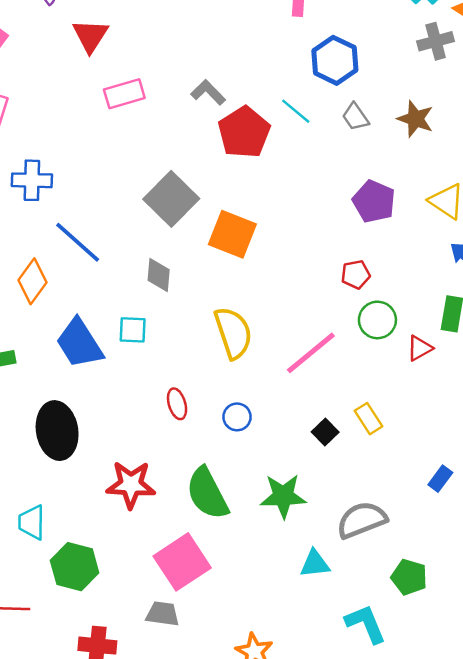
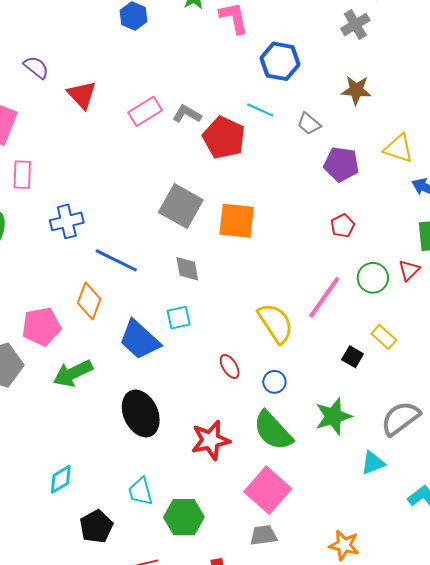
pink rectangle: (124, 94) -> (145, 111), moved
gray trapezoid: (355, 117) -> (309, 124), moved
green circle: (377, 320) -> (373, 278), moved
yellow semicircle: (233, 333) -> (276, 323), moved
blue circle: (237, 417) -> (274, 382), moved

